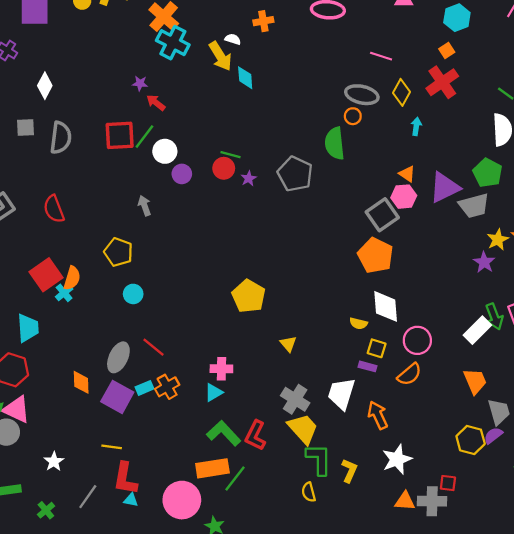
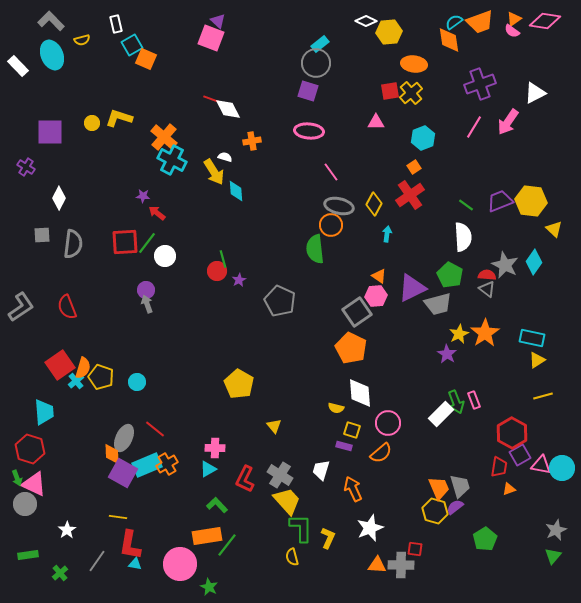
pink line: (381, 56) -> (331, 172), moved, turned 36
orange circle: (353, 116) -> (331, 225), size x1.5
green line: (231, 155) -> (223, 259), turned 60
purple circle: (182, 174) -> (146, 290), moved
gray pentagon: (295, 174) -> (280, 301), moved
yellow pentagon: (118, 252) -> (101, 377), moved
orange trapezoid: (475, 381) -> (439, 488), moved
orange diamond: (81, 382) -> (112, 454), moved
cyan rectangle: (144, 388) -> (147, 465), size x1.8
white trapezoid: (341, 394) -> (321, 470), size x0.7
green L-shape: (224, 433) -> (217, 505), size x0.7
red L-shape: (255, 435) -> (245, 479), moved

